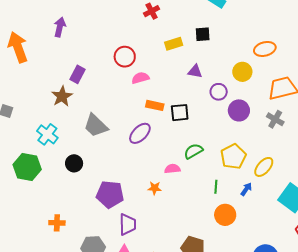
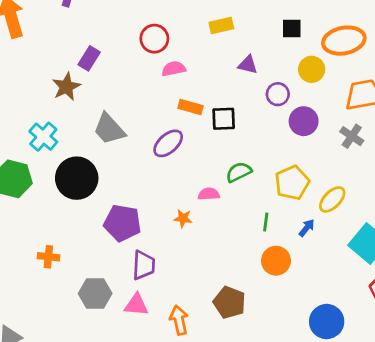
black square: (203, 34) -> (292, 28), moved
orange ellipse: (265, 49) -> (344, 41), size x1.4
black circle: (74, 163) -> (77, 178), size x1.8

